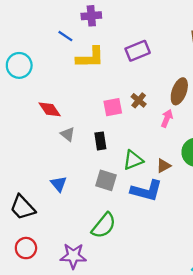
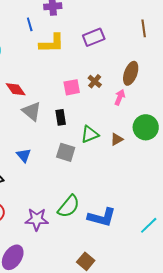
blue line: (65, 36) -> (30, 24), turned 40
gray triangle: (68, 134) -> (32, 111), size x1.5
blue L-shape: (147, 191) -> (102, 217), moved
green semicircle: (104, 226) -> (69, 206), moved

